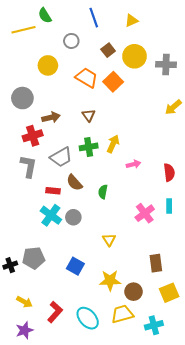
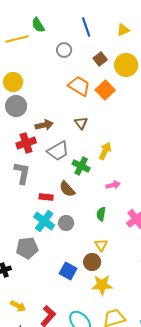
yellow circle: (48, 65) -> (13, 82), moved
green cross: (89, 147) -> (81, 166), moved, turned 36
gray trapezoid: (61, 157) -> (58, 151), moved
pink arrow: (133, 164) -> (113, 185), moved
green semicircle: (103, 192) -> (101, 214), moved
gray pentagon: (34, 258) -> (27, 248), moved
brown circle: (133, 292) -> (92, 262), moved

